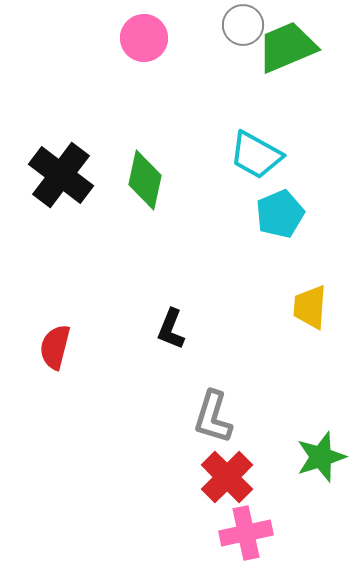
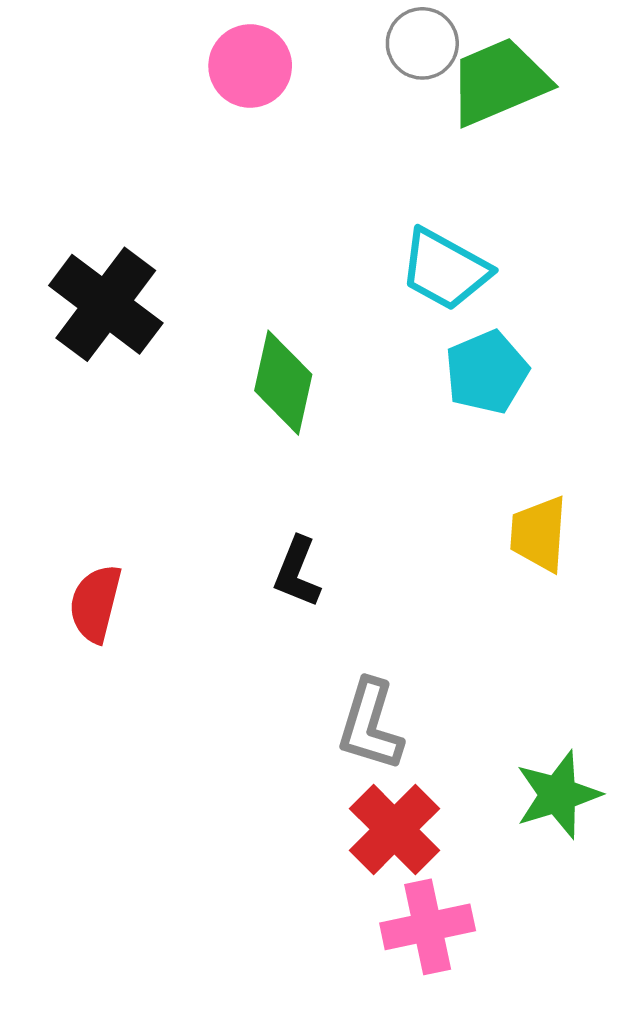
green diamond: (145, 180) -> (283, 383), moved

